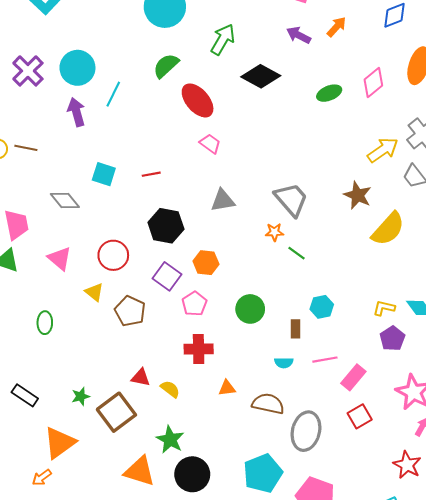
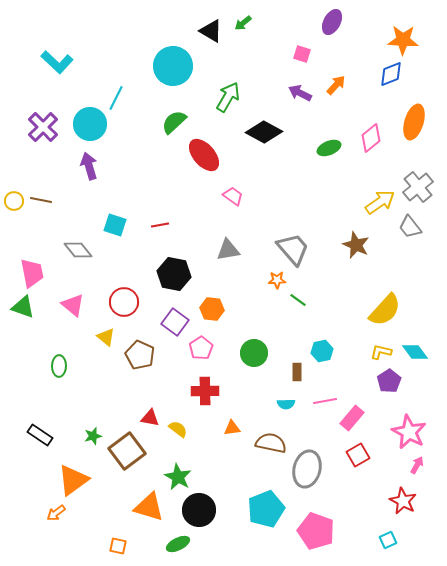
cyan line: (113, 94) -> (116, 98), moved
pink trapezoid: (210, 144) -> (233, 196), moved
yellow semicircle: (388, 229) -> (385, 310), moved

